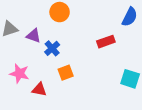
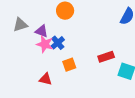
red rectangle: (106, 42) -> (106, 57), moved
pink star: (19, 73) -> (45, 44), moved

